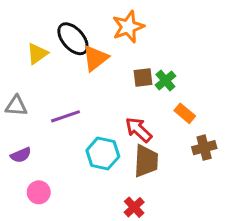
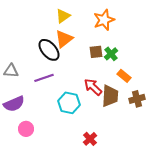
orange star: (128, 27) -> (104, 20), moved
black ellipse: (73, 39) -> (49, 50), moved
yellow triangle: (37, 54) -> (63, 16), moved
purple semicircle: (21, 155) -> (14, 104), size x1.5
brown trapezoid: (146, 161) -> (110, 96), moved

